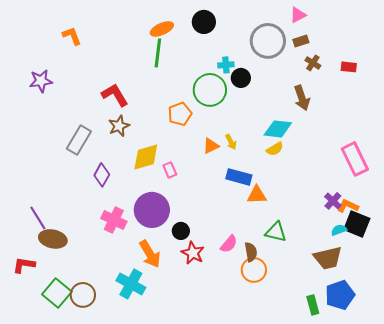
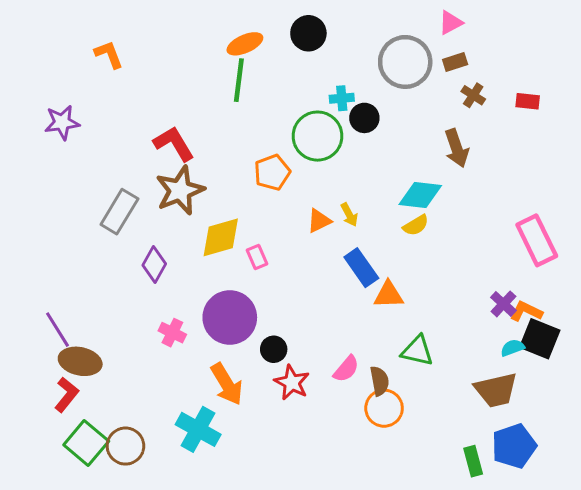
brown star: (119, 126) -> (180, 190), size x1.5
blue rectangle: (239, 177) -> (361, 268), turned 40
pink cross: (114, 220) -> (172, 333), size x0.7
red L-shape: (24, 265) -> (67, 395), moved, turned 120

